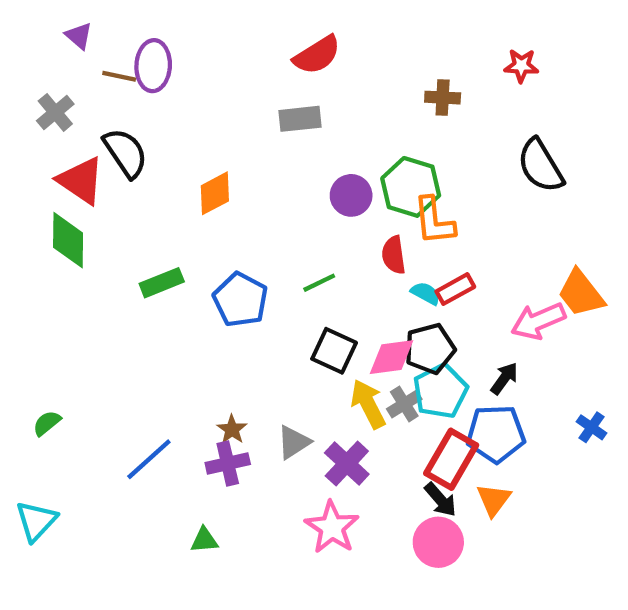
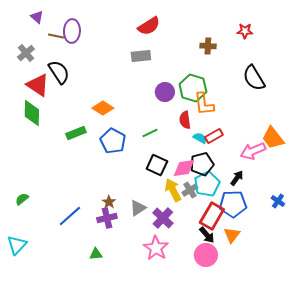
orange diamond: (215, 193) -> (103, 108), moved, turned 60

